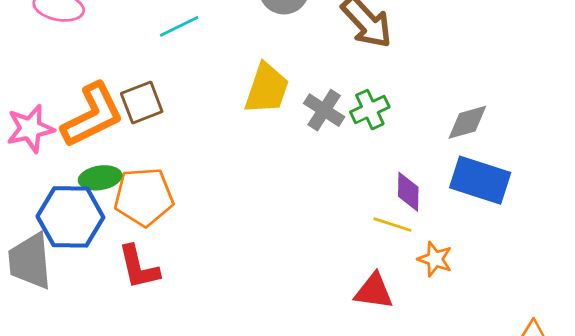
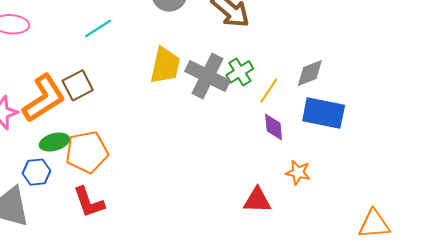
gray cross: (324, 110) -> (208, 76), size x1.5
blue hexagon: (70, 217) -> (37, 172), size x0.6
yellow line: (393, 225) -> (269, 91), moved, turned -68

